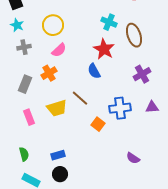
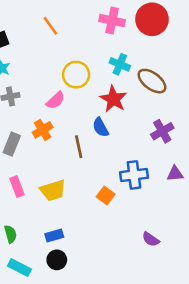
yellow circle: (53, 25) -> (76, 75), moved
brown ellipse: (134, 35) -> (152, 81), turned -35
brown line: (80, 98) -> (79, 147), moved, turned 36
yellow trapezoid: (57, 108) -> (53, 190), moved

